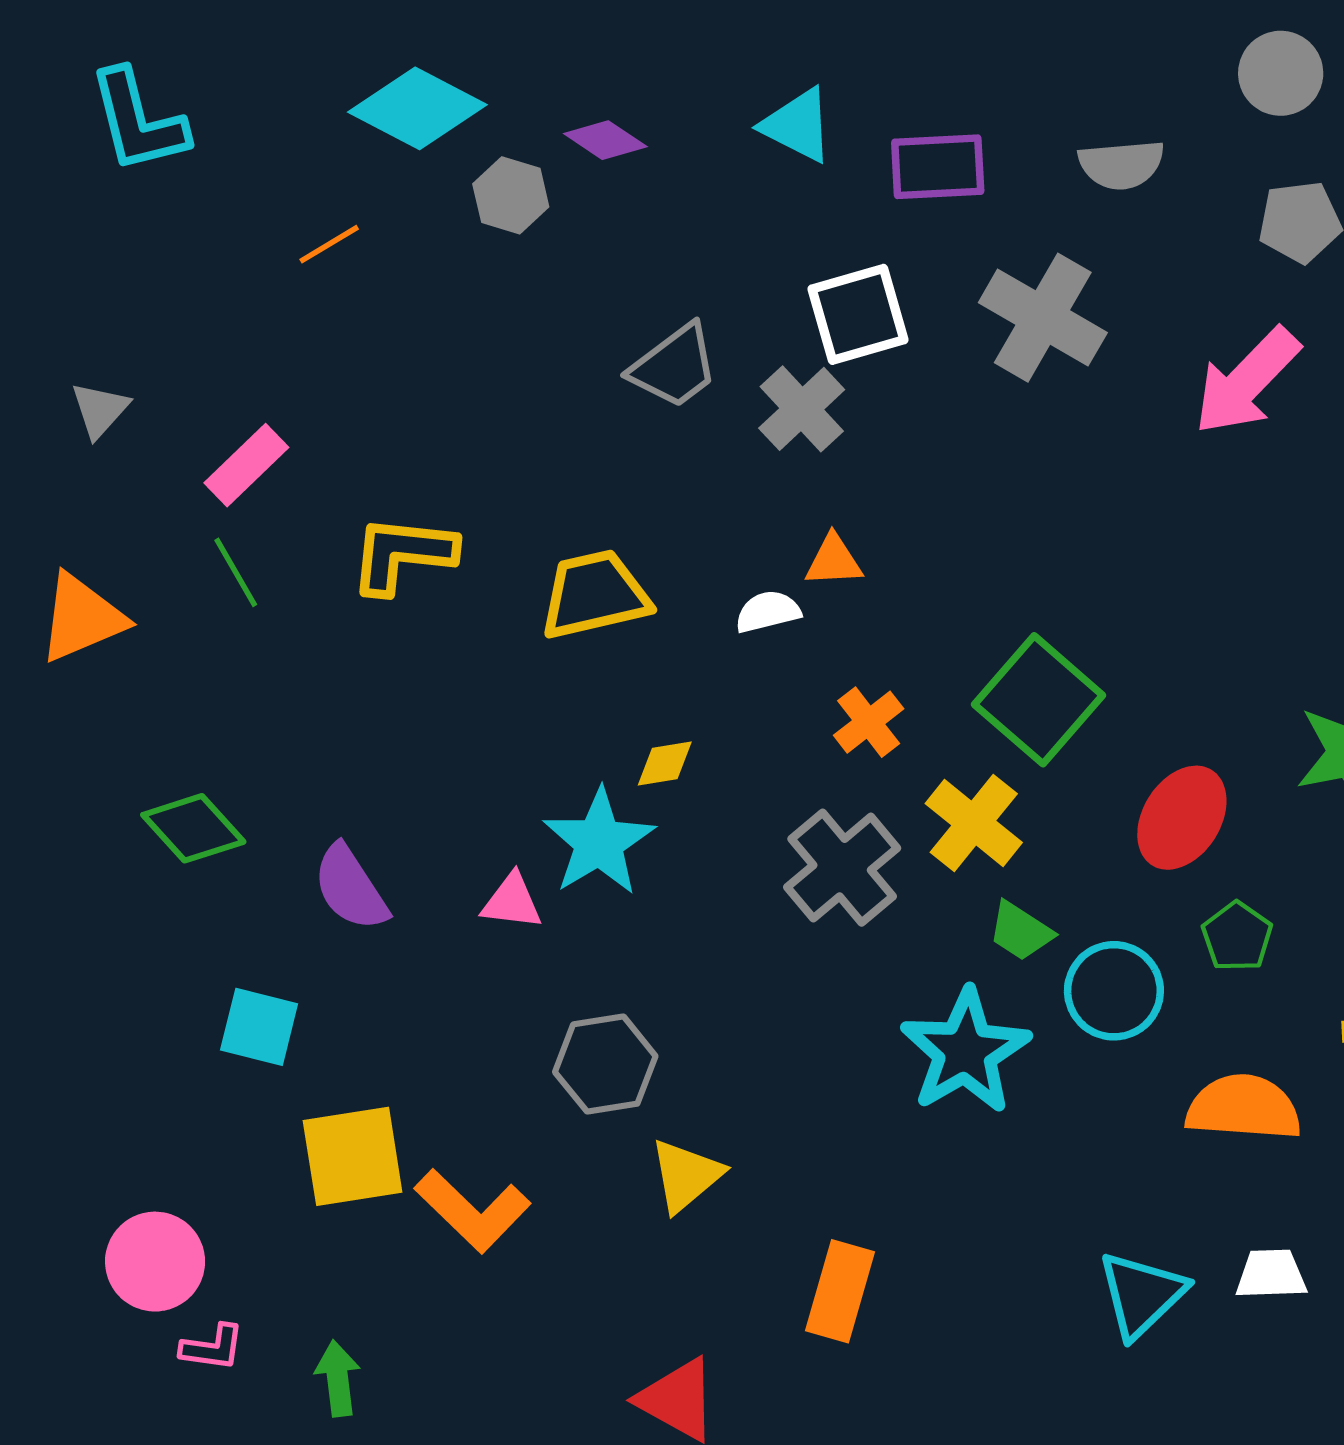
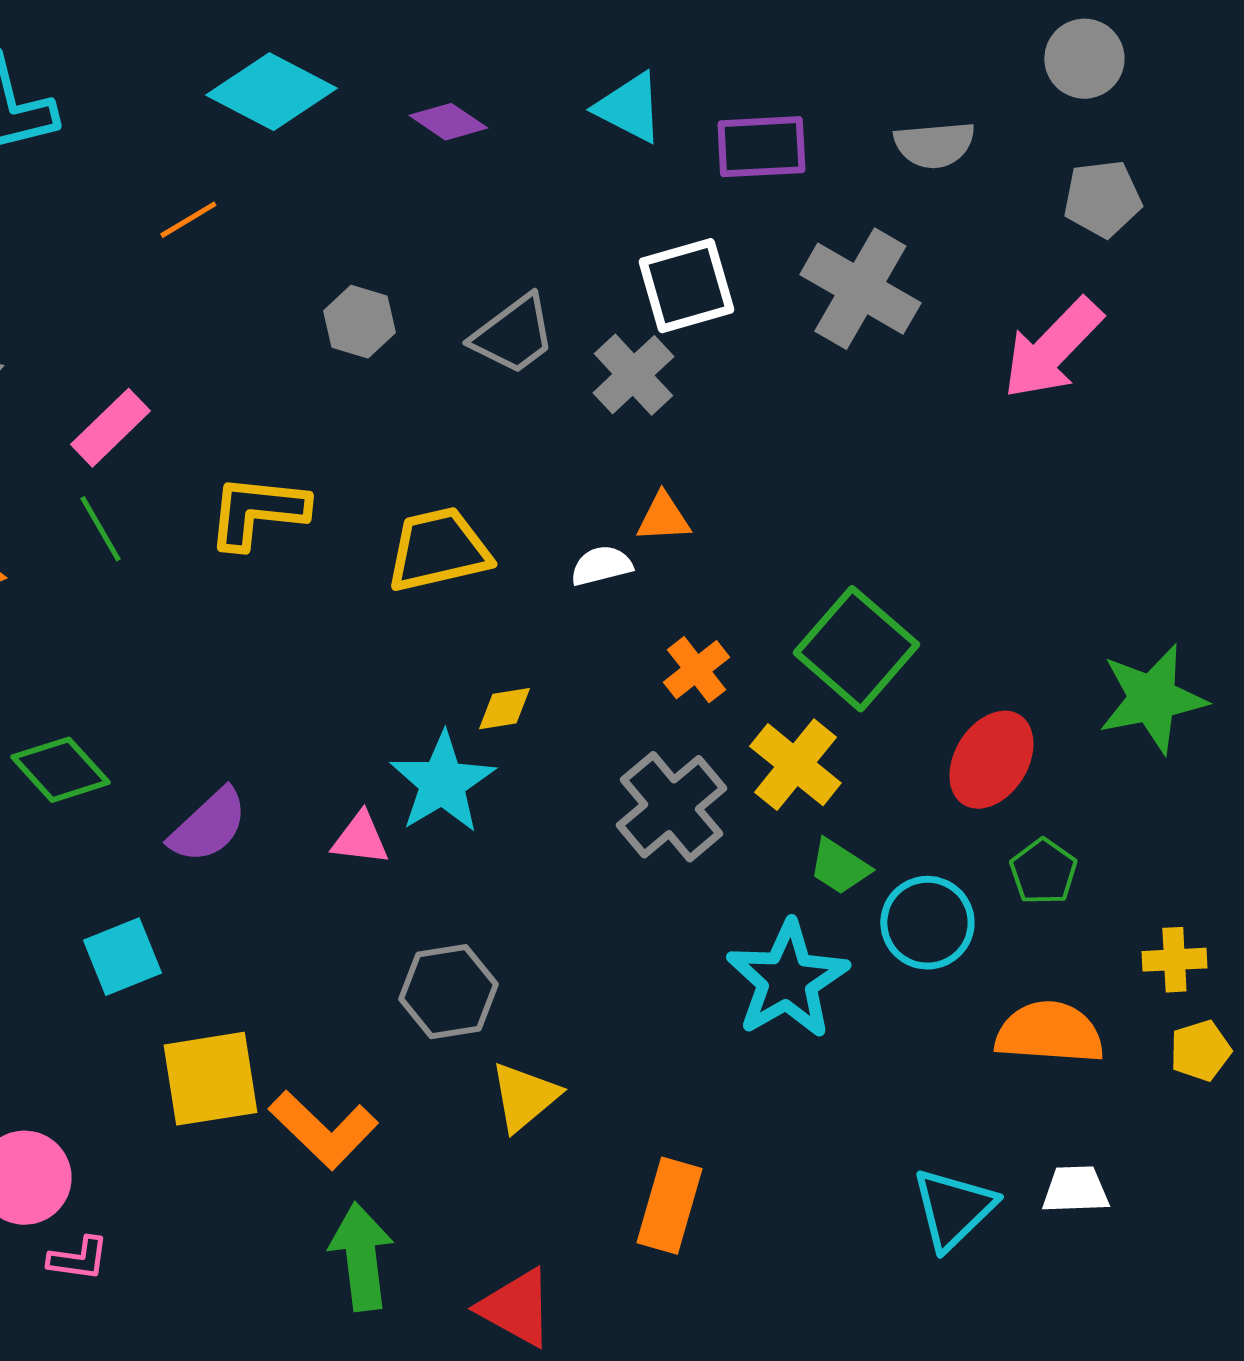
gray hexagon: (511, 195) -> (359, 322), moved
purple semicircle: (350, 888) -> (208, 826), turned -100
cyan square: (259, 1027) -> (122, 957), turned -36
green arrow: (338, 1378) -> (361, 1257), moved, size x1.5

